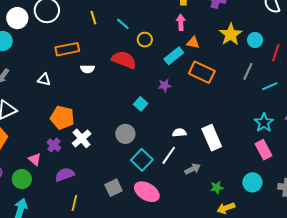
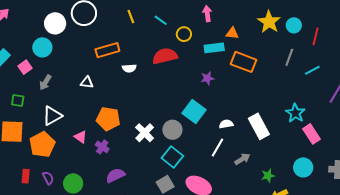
pink arrow: (181, 22) -> (207, 14), moved
cyan rectangle: (174, 56) -> (214, 48), turned 36
red semicircle: (124, 60) -> (165, 56), turned -30
cyan square: (141, 104) -> (194, 111), moved, size x1.6
cyan star: (264, 123) -> (295, 113), moved
white cross: (82, 138) -> (145, 133), moved
pink triangle: (35, 159) -> (81, 137), moved
cyan square: (142, 160) -> (172, 157), moved

